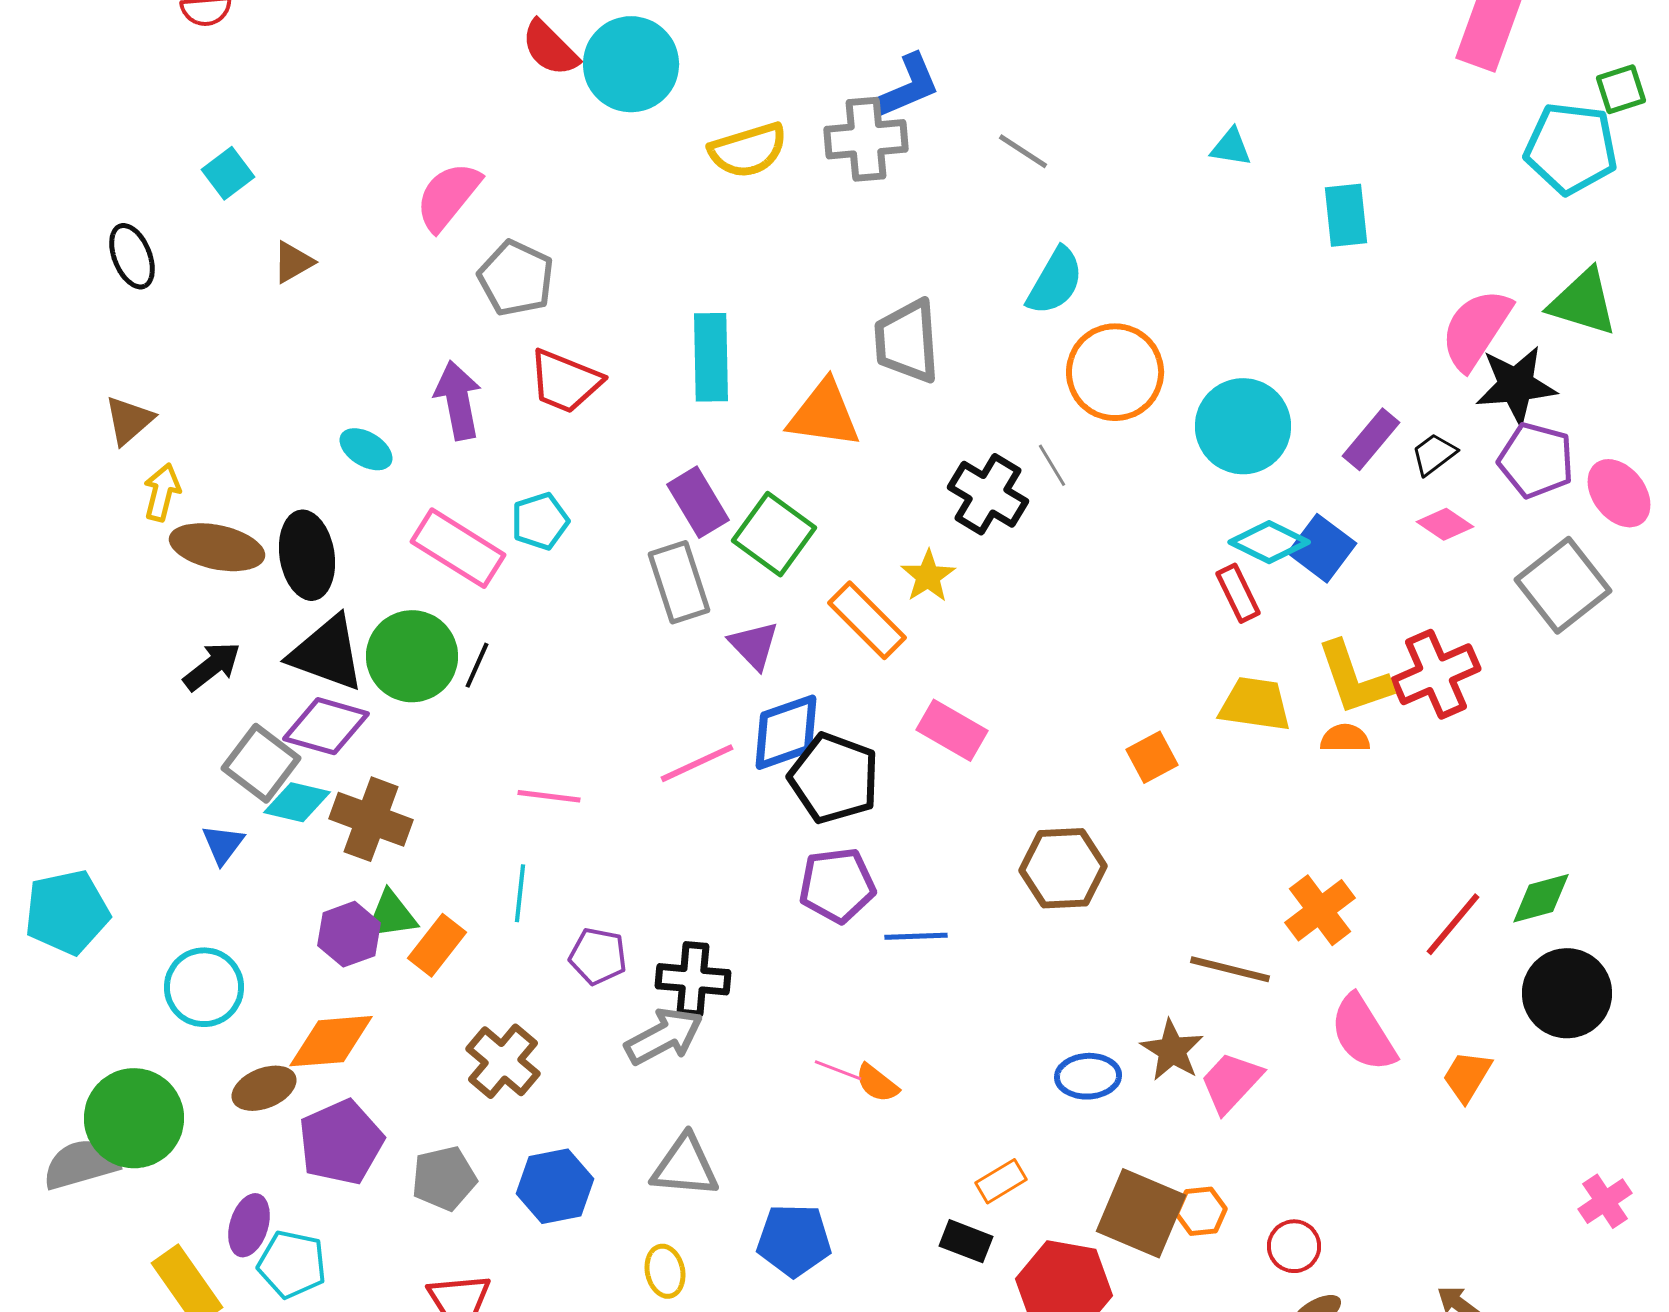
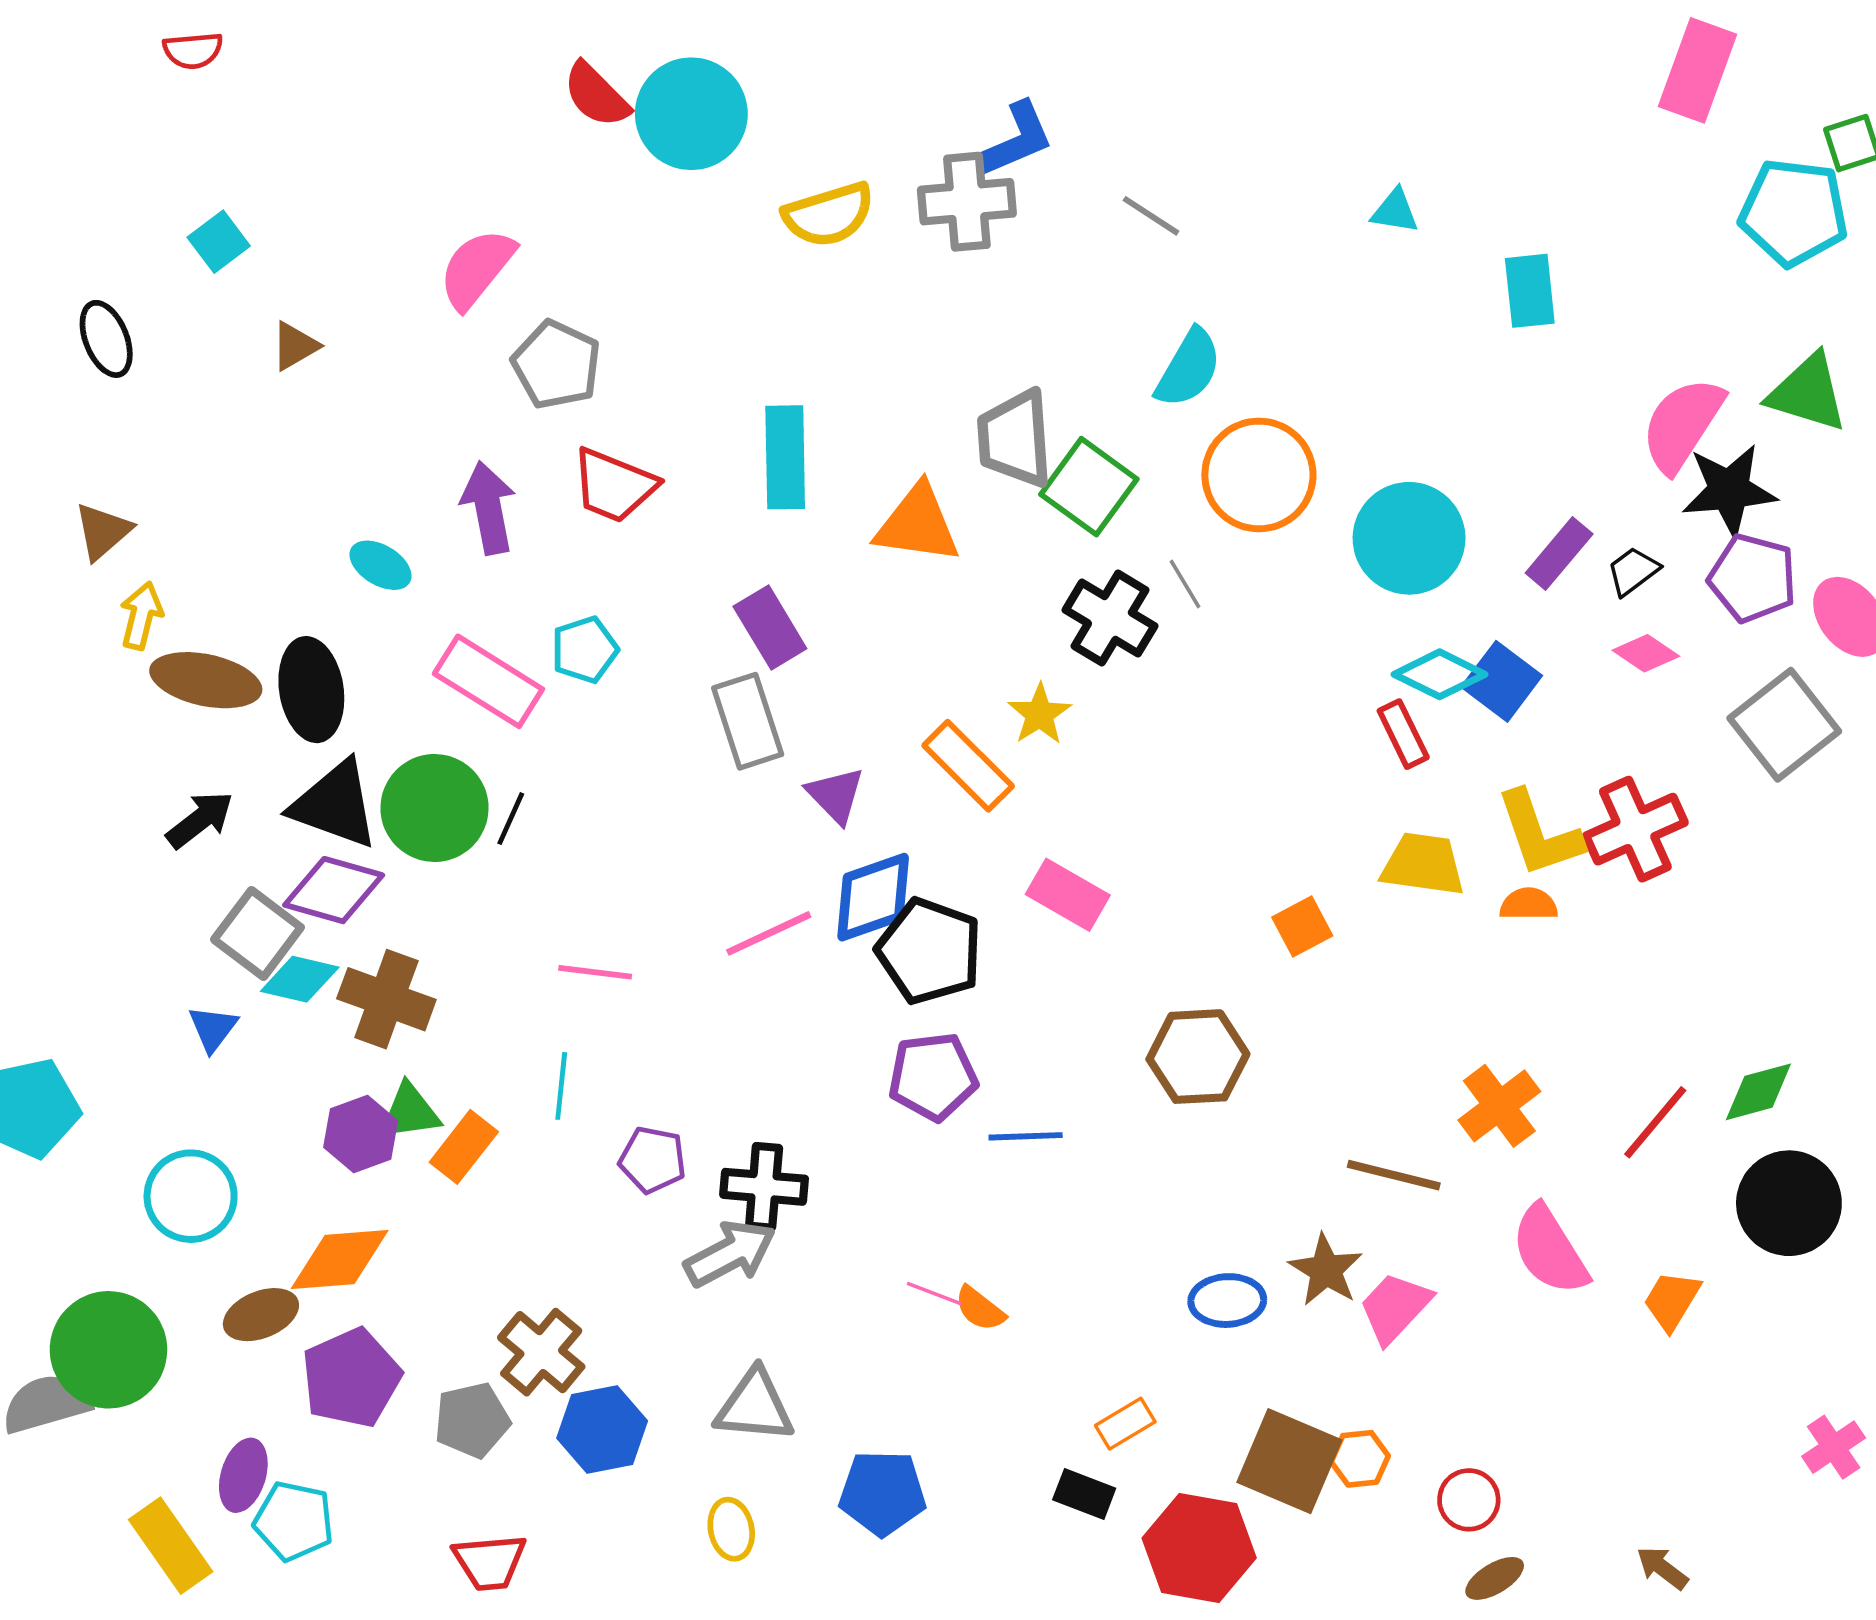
green square: (774, 534) -> (1089, 487), moved
brown cross: (503, 1061) -> (541, 1352), moved

